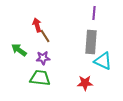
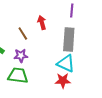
red arrow: (37, 25) -> (42, 23), moved
cyan triangle: (103, 61) -> (66, 64), moved

